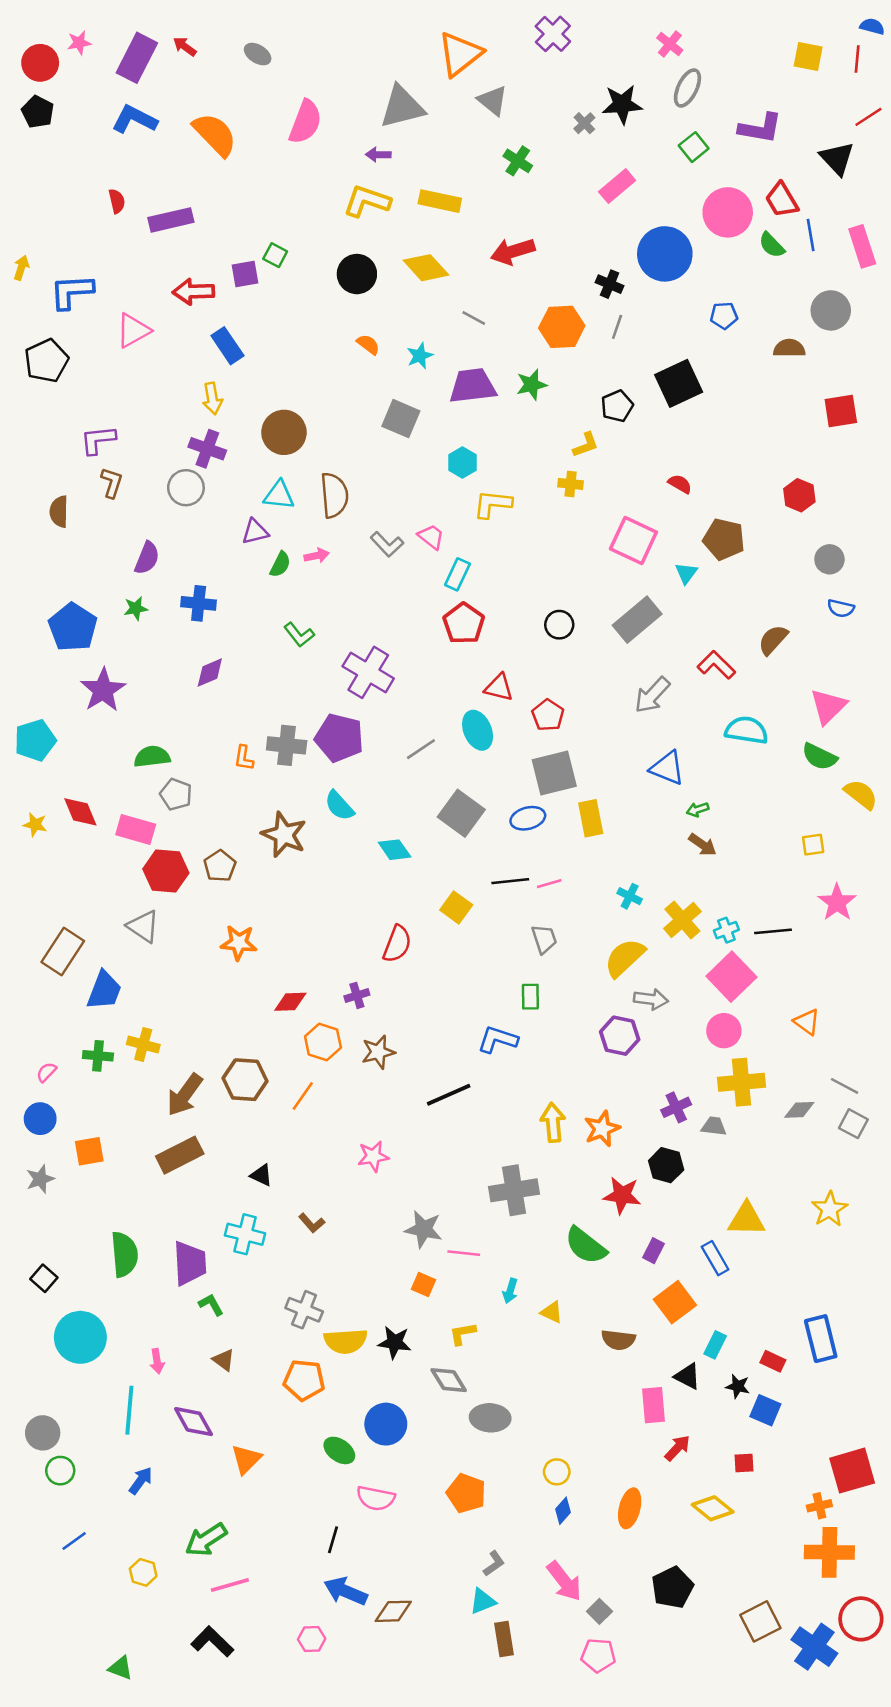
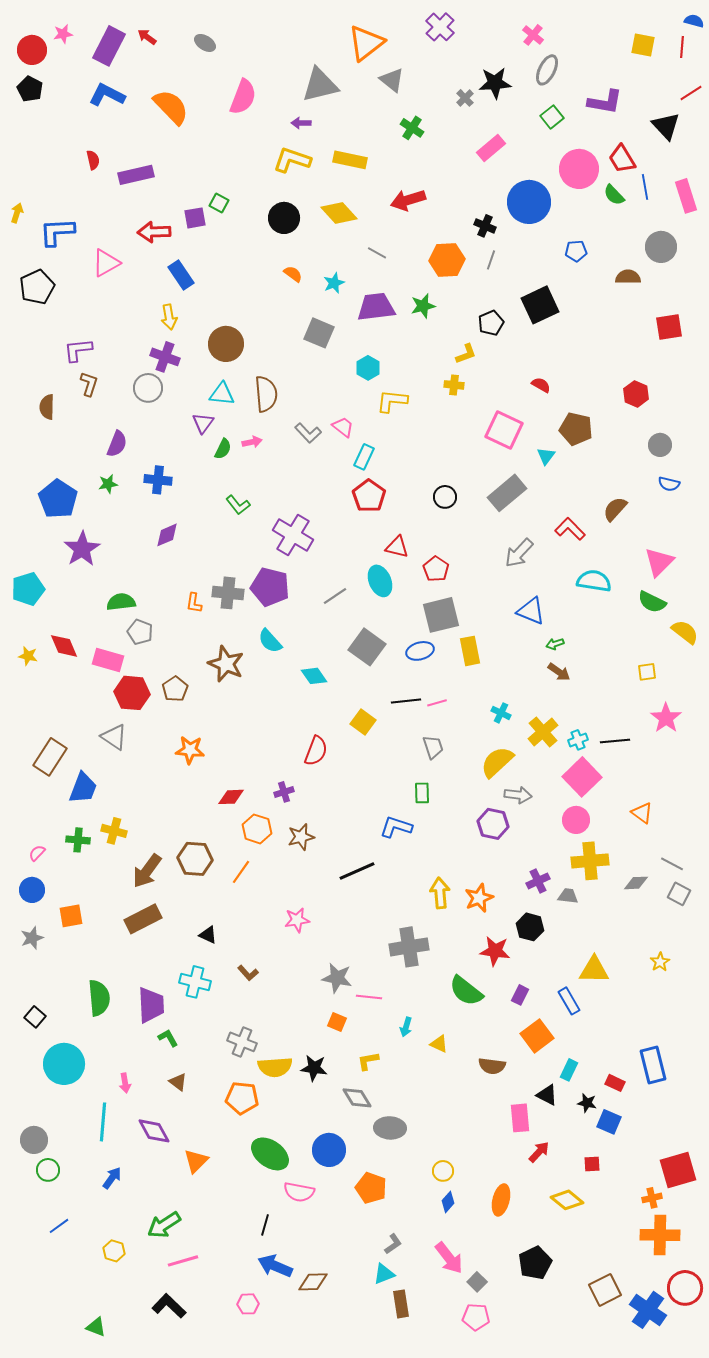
purple triangle: (255, 532) -> (203, 423), turned -40
yellow star: (829, 1209) -> (660, 962), size x0.7
blue circle: (386, 1424) -> (329, 1150), moved
green ellipse: (339, 1450) -> (270, 1154), size x1.5

